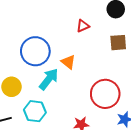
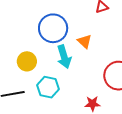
cyan arrow: (49, 79) -> (64, 57), turned 120

